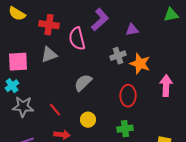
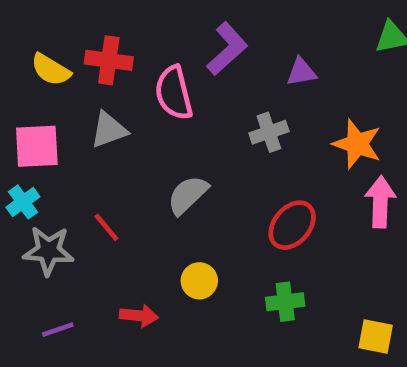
yellow semicircle: (17, 14) -> (51, 70), moved
orange star: (140, 64) -> (357, 144), moved
red ellipse: (128, 96) -> (292, 225), turned 40
red line: (55, 110) -> (106, 227), moved

